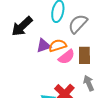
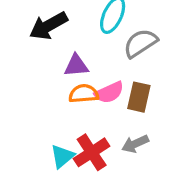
orange semicircle: (58, 46) -> (84, 94), moved
gray arrow: (89, 83) -> (135, 144), turned -105

